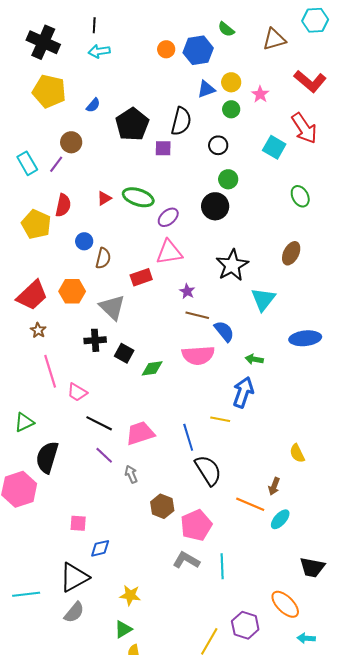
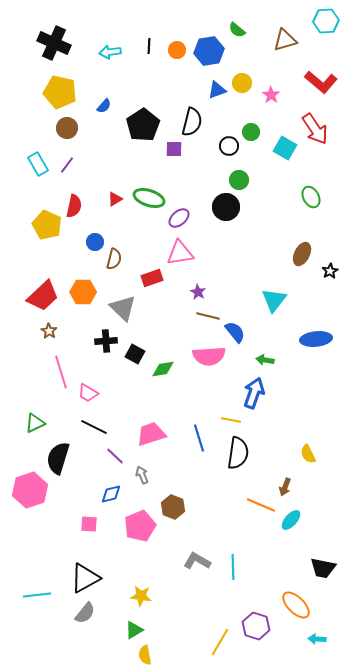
black line: (94, 25) -> (149, 46), moved
green circle: (231, 109) -> (251, 132), moved
brown circle: (71, 142) -> (67, 128), moved
black star: (232, 265) -> (330, 271), moved, size x0.5
black line: (99, 423) -> (94, 427), moved
black semicircle: (208, 470) -> (238, 453), moved, turned 40
pink pentagon: (196, 525) -> (140, 526), moved
blue diamond: (100, 548) -> (111, 494), moved

